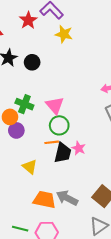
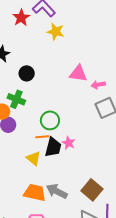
black circle: (32, 62) -> (27, 73), moved
pink triangle: (55, 105) -> (78, 74), moved, turned -42
yellow triangle: (30, 167) -> (34, 158), moved

